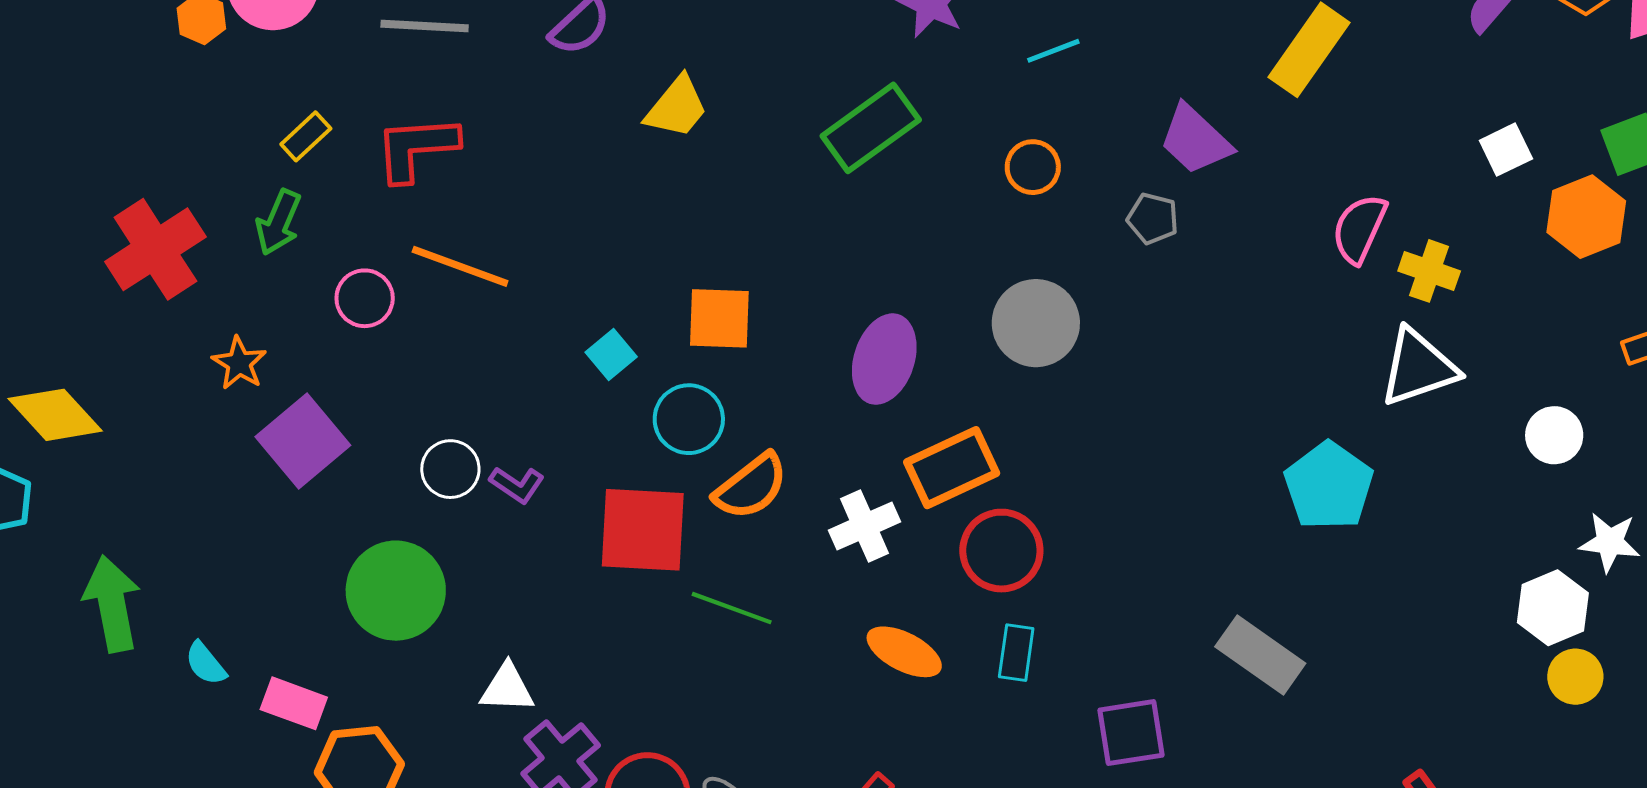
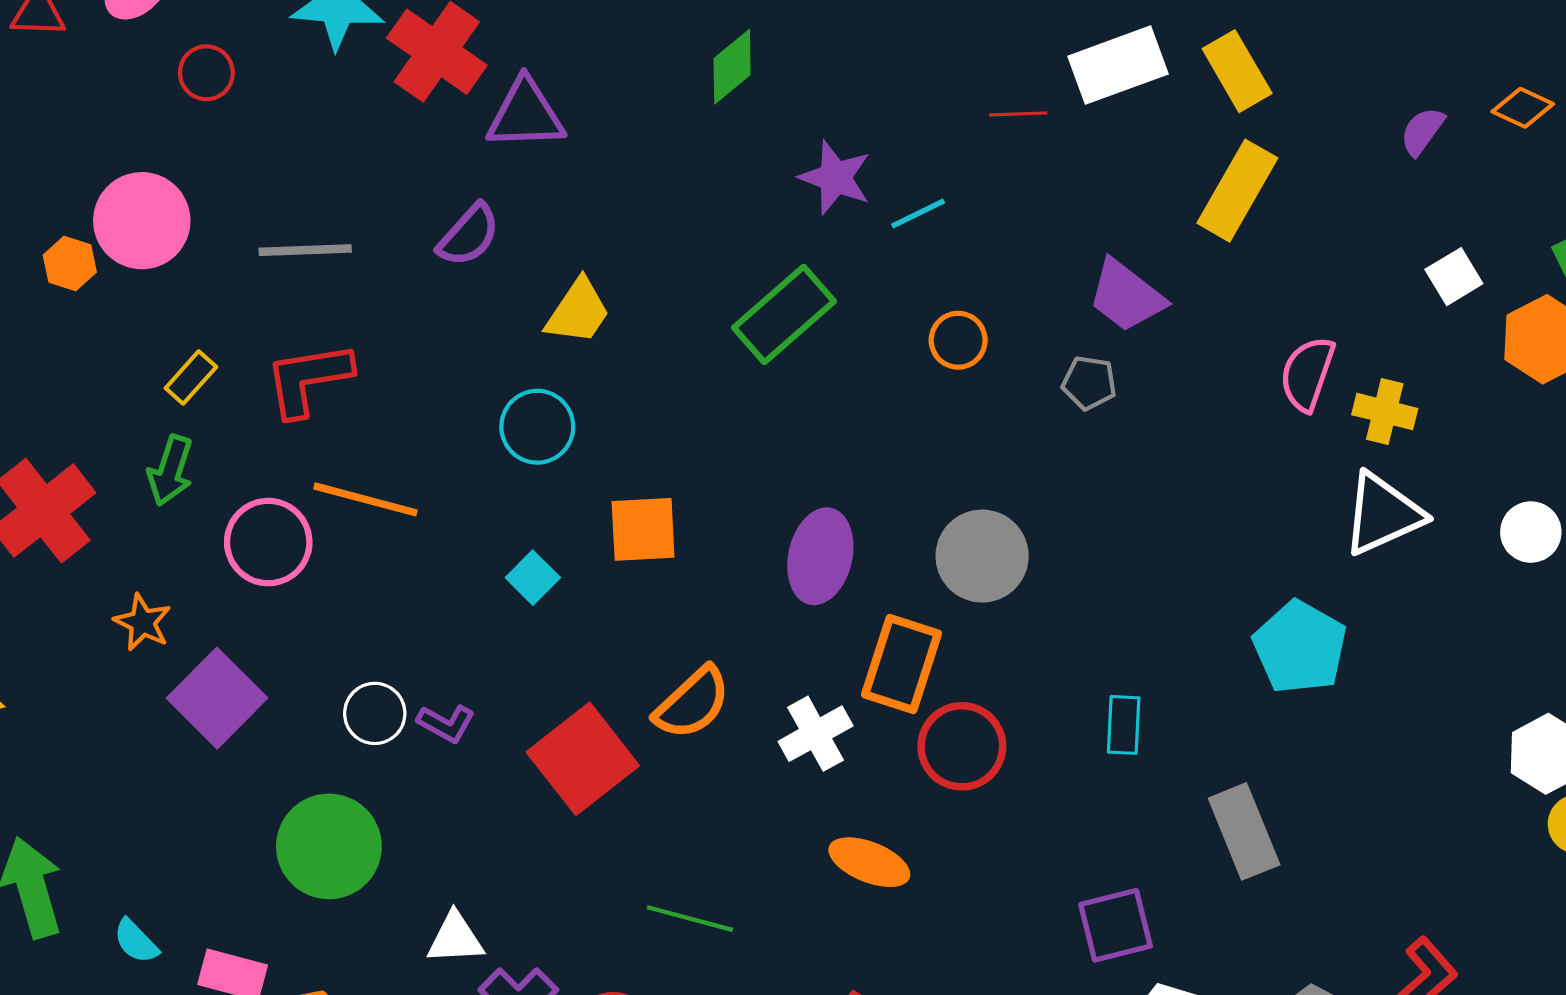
cyan line: (1053, 51) -> (918, 213), moved
pink circle: (365, 298) -> (268, 542), size x1.4
gray circle: (1036, 323) -> (982, 556), moved
cyan circle: (689, 419) -> (537, 427), moved
white circle: (1554, 435) -> (1531, 532), moved
orange rectangle: (952, 468) -> (902, 664), turned -42
red square: (643, 530) -> (583, 759), turned -36
green line: (732, 608) -> (690, 919), moved
cyan rectangle: (1016, 653) -> (1124, 725), moved
gray rectangle: (1260, 655) -> (1244, 831), turned 38

